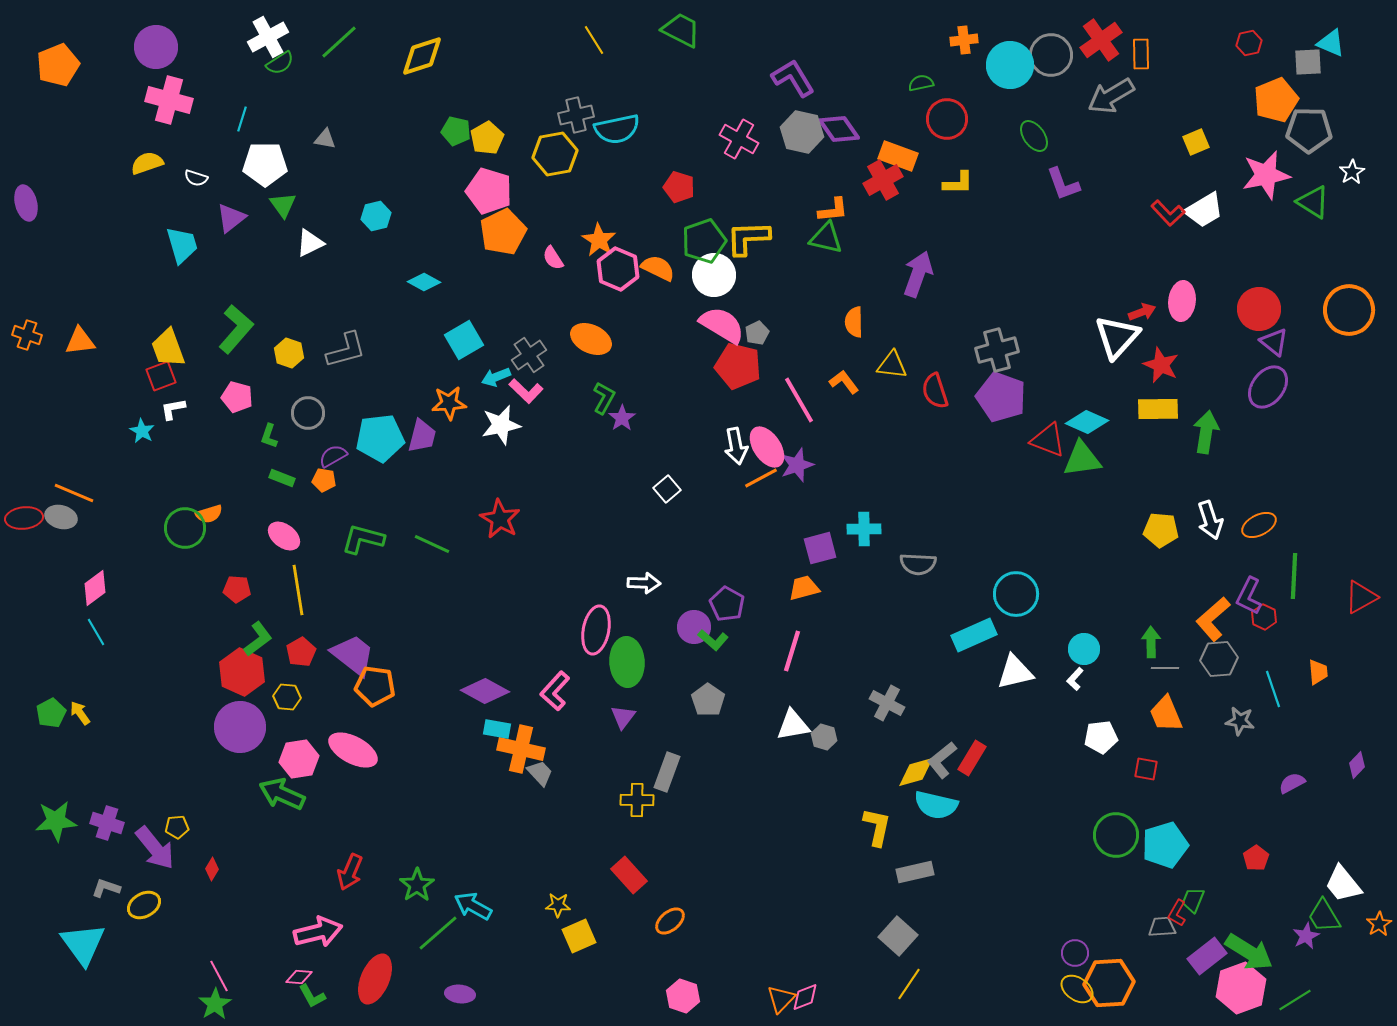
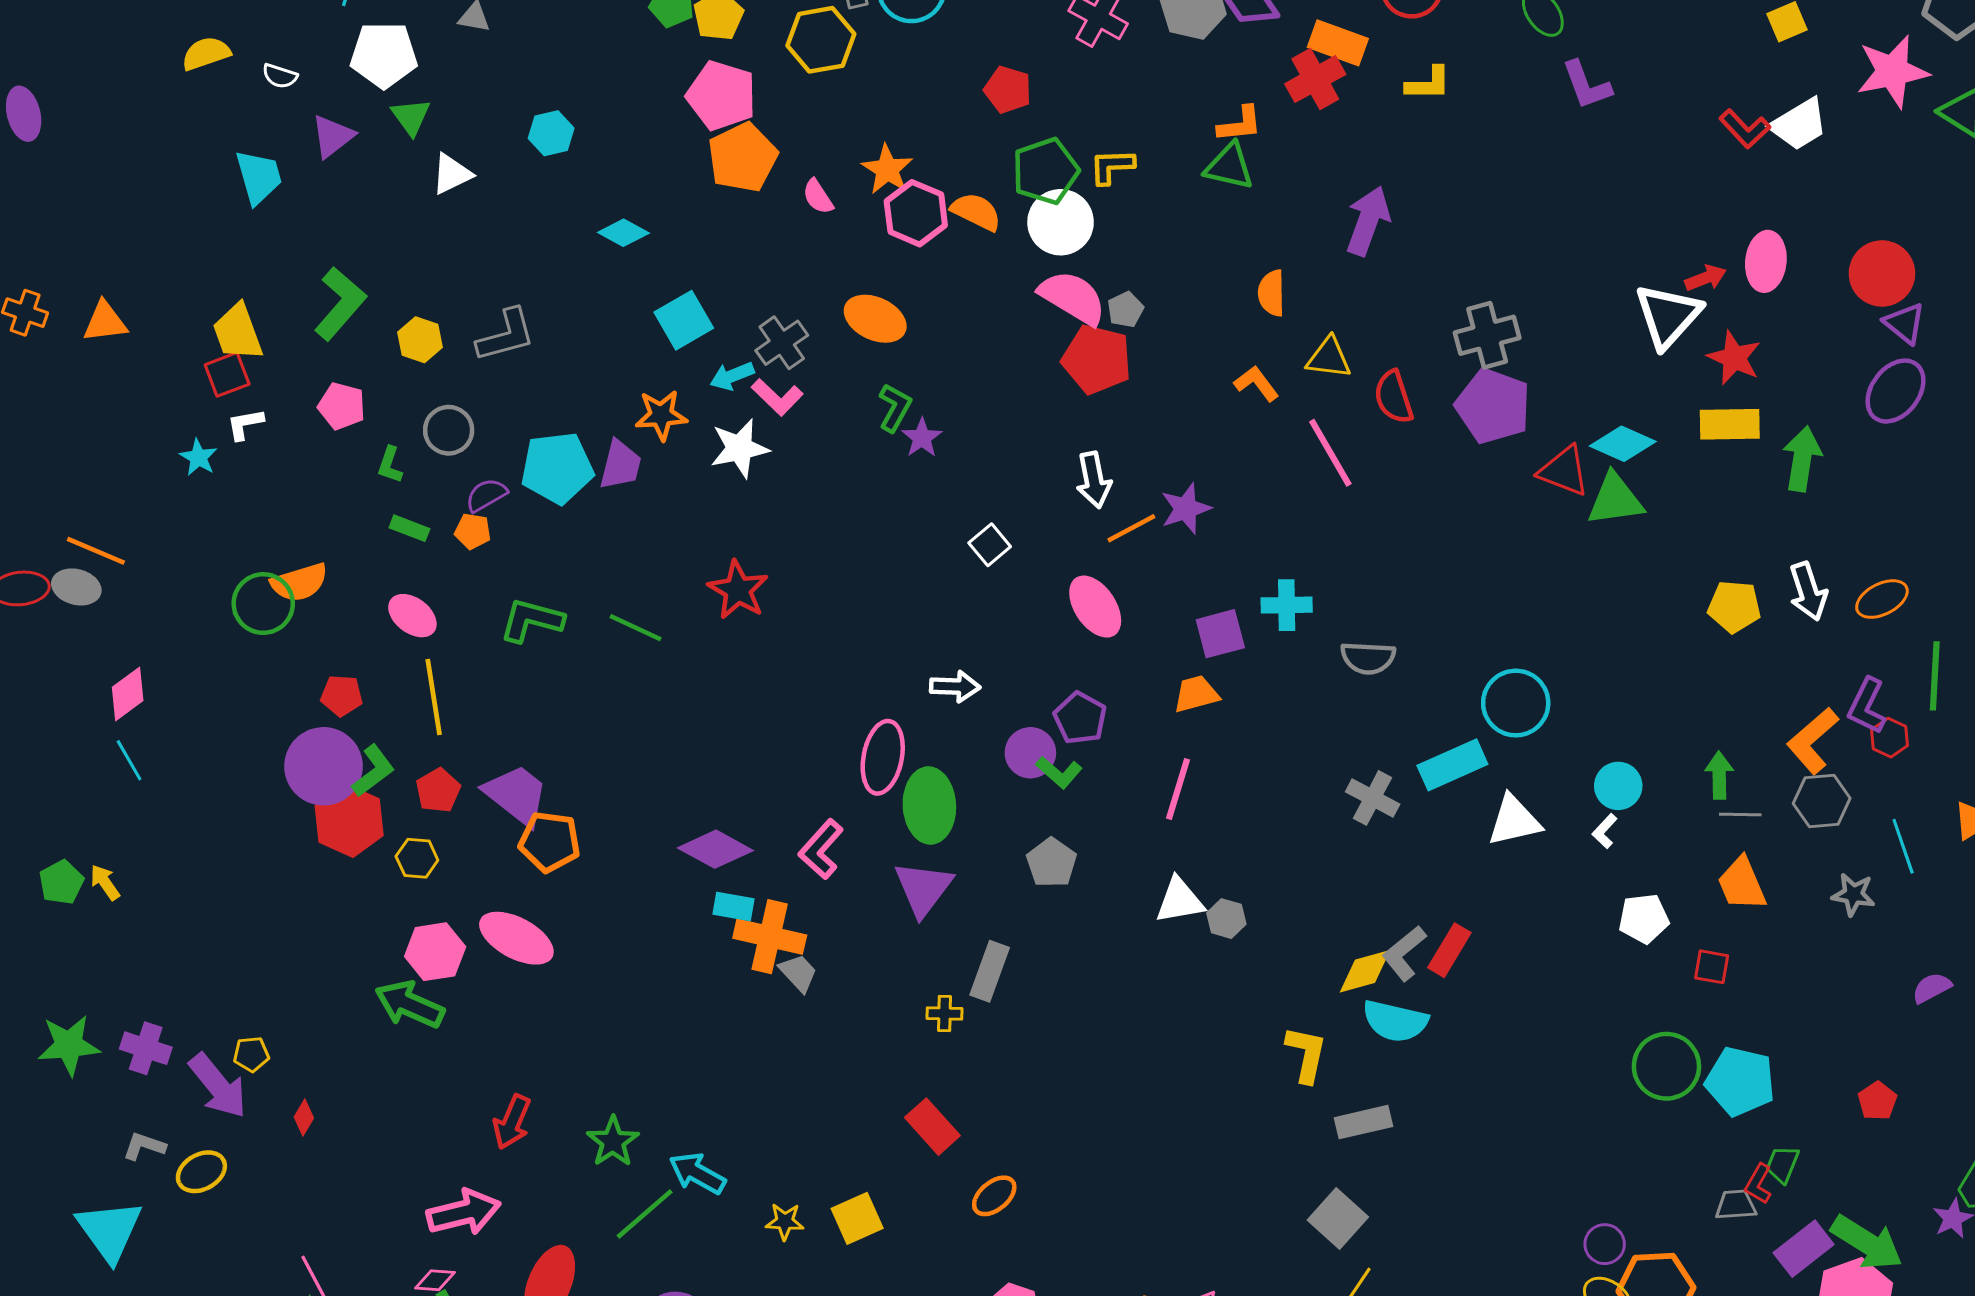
yellow L-shape: (748, 238) -> (1112, 166), size x0.7
pink line: (799, 400) -> (1330, 453), moved
pink ellipse: (767, 447) -> (1095, 607), moved
orange semicircle: (209, 514) -> (299, 582), size x1.4
gray cross: (887, 703) -> (1373, 798), moved
purple triangle: (623, 717) -> (923, 888), size x1.6
purple circle: (240, 727) -> (324, 766), moved
yellow cross: (637, 800) -> (944, 1013), size x0.7
cyan pentagon: (1165, 845) -> (1740, 1081), turned 30
yellow star: (558, 905) -> (785, 1221), moved

